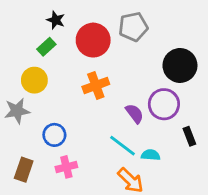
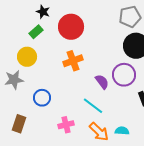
gray pentagon: (133, 27) -> (130, 17), moved
cyan semicircle: (151, 155) -> (122, 131), moved
pink cross: (66, 167) -> (66, 125), moved

